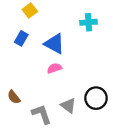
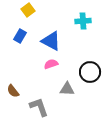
black circle: (96, 98) -> (90, 72), moved
gray triangle: (68, 106) -> (67, 89), moved, turned -35

